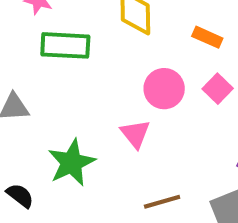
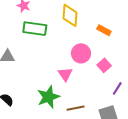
pink square: (218, 89) -> (104, 65), moved
green star: (72, 163) -> (48, 97), moved

